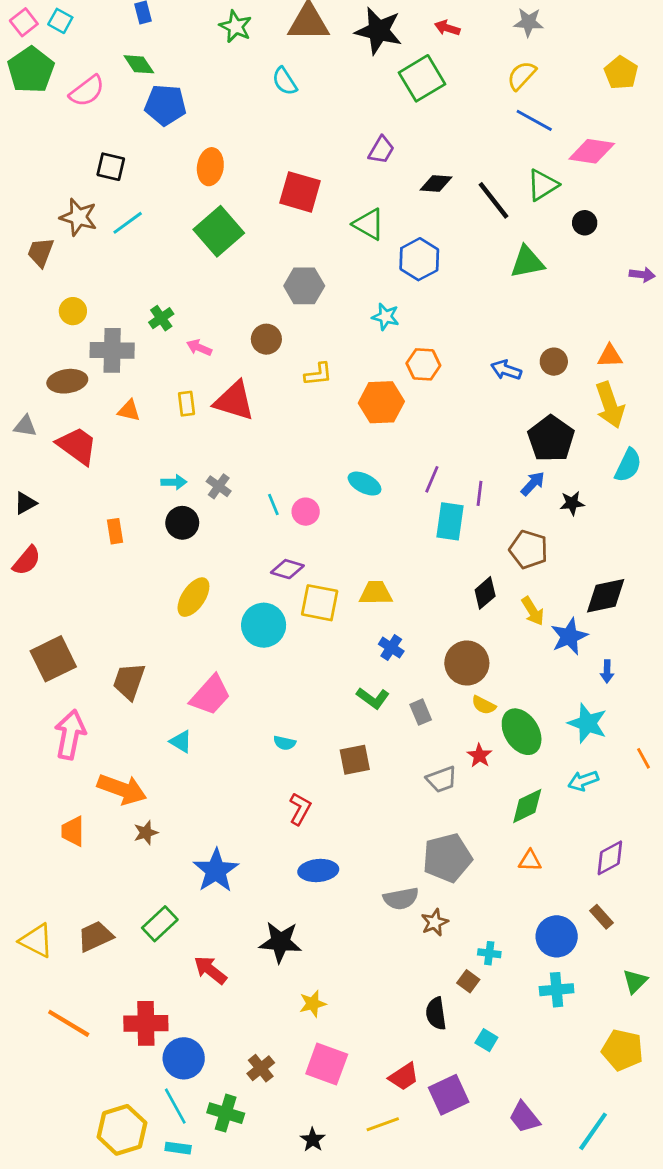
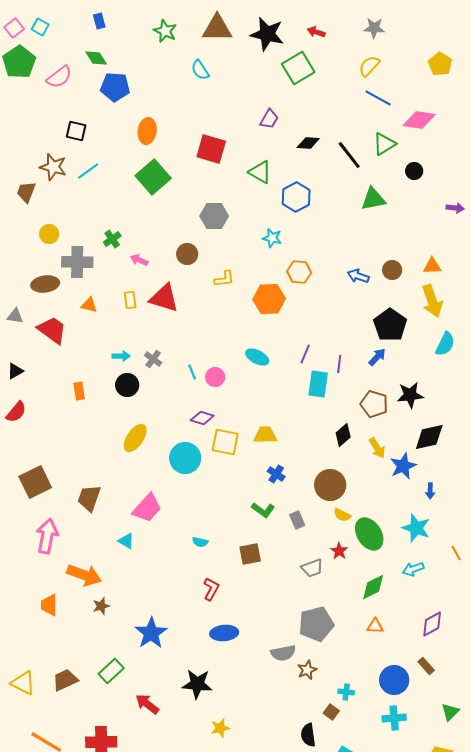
black star: (572, 503) -> (410, 395), moved, size x1.5

